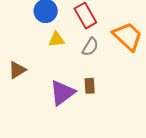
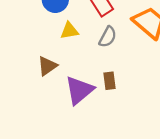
brown triangle: (17, 70) -> (47, 66), moved

